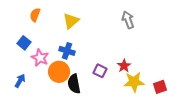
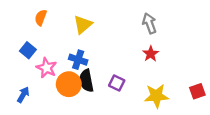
red star: (124, 66) -> (151, 54), moved
black semicircle: (74, 84) -> (86, 81), moved
red square: (160, 87) -> (197, 91), moved

